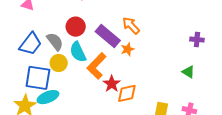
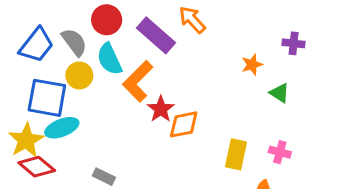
orange star: (127, 49) -> (252, 65), moved

